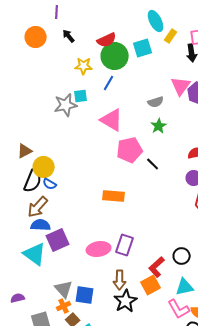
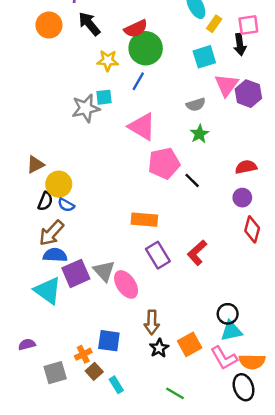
black arrow: (69, 36) -> (89, 24), size x1.5
cyan square: (143, 48) -> (204, 57), moved
black semicircle: (33, 181) -> (45, 201), size x0.7
purple rectangle: (125, 245) -> (158, 255), moved, turned -50
pink ellipse: (99, 249) -> (126, 284), turned 65
black circle: (182, 256) -> (228, 314), moved
red L-shape: (157, 267) -> (197, 253), moved
orange square: (151, 285) -> (190, 344), moved
gray triangle: (64, 289) -> (104, 271), moved
black star: (126, 301) -> (159, 348), size x0.7

